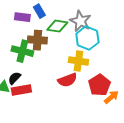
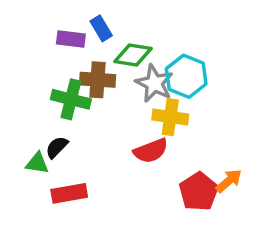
gray star: (80, 21) -> (154, 83), moved
red pentagon: (99, 85) -> (199, 192), moved
red rectangle: (21, 90) -> (69, 193), moved

